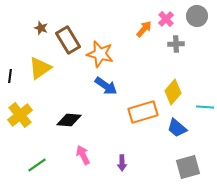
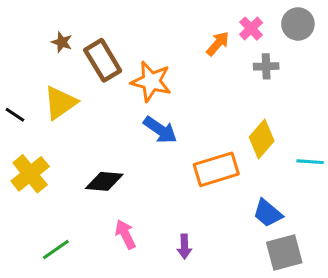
black line: (10, 76) -> (15, 115), turned -64
blue trapezoid: (177, 128) -> (268, 213), moved

